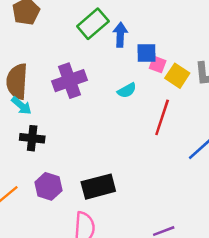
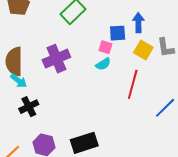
blue arrow: (120, 35) -> (138, 23), moved
pink square: (158, 64) -> (105, 47), moved
black cross: (32, 138) -> (29, 107), turned -30

